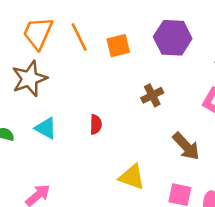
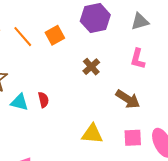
red semicircle: (96, 124) -> (43, 100), moved
cyan triangle: (46, 128) -> (20, 102), moved

